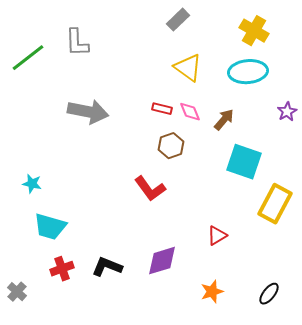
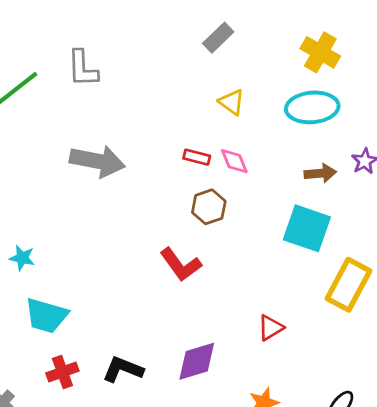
yellow triangle: (188, 68) -> (232, 102), size x0.7
brown arrow: (224, 120) -> (320, 173), moved, turned 45

